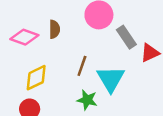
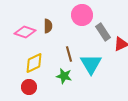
brown line: (82, 66) -> (69, 54), turned -35
green star: (87, 100) -> (64, 76), moved

